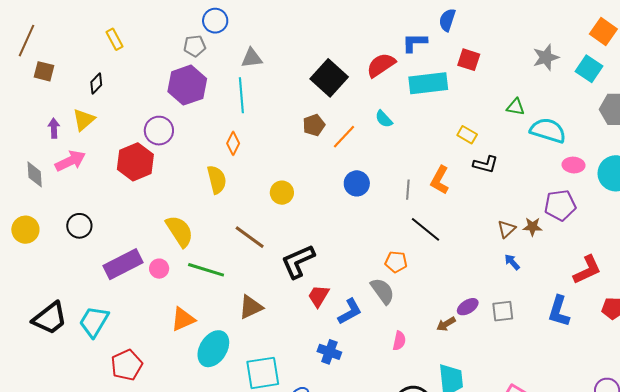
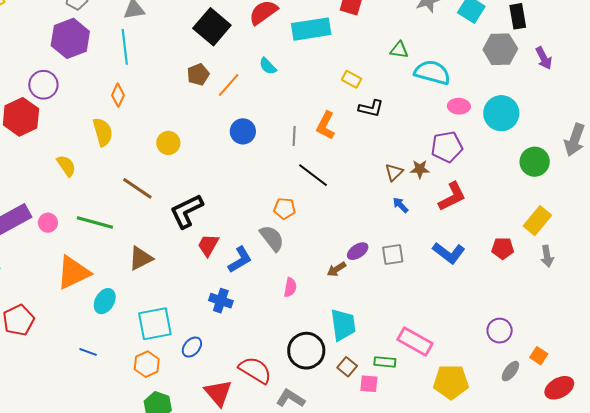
yellow semicircle: (179, 231) -> (66, 166), moved, size x0.7
red L-shape: (587, 270) -> (452, 197), moved
blue L-shape: (559, 311) -> (449, 253), turned -68
orange triangle: (183, 319) -> (73, 273), size x1.4
cyan ellipse: (213, 349) -> (105, 301), size x0.7

